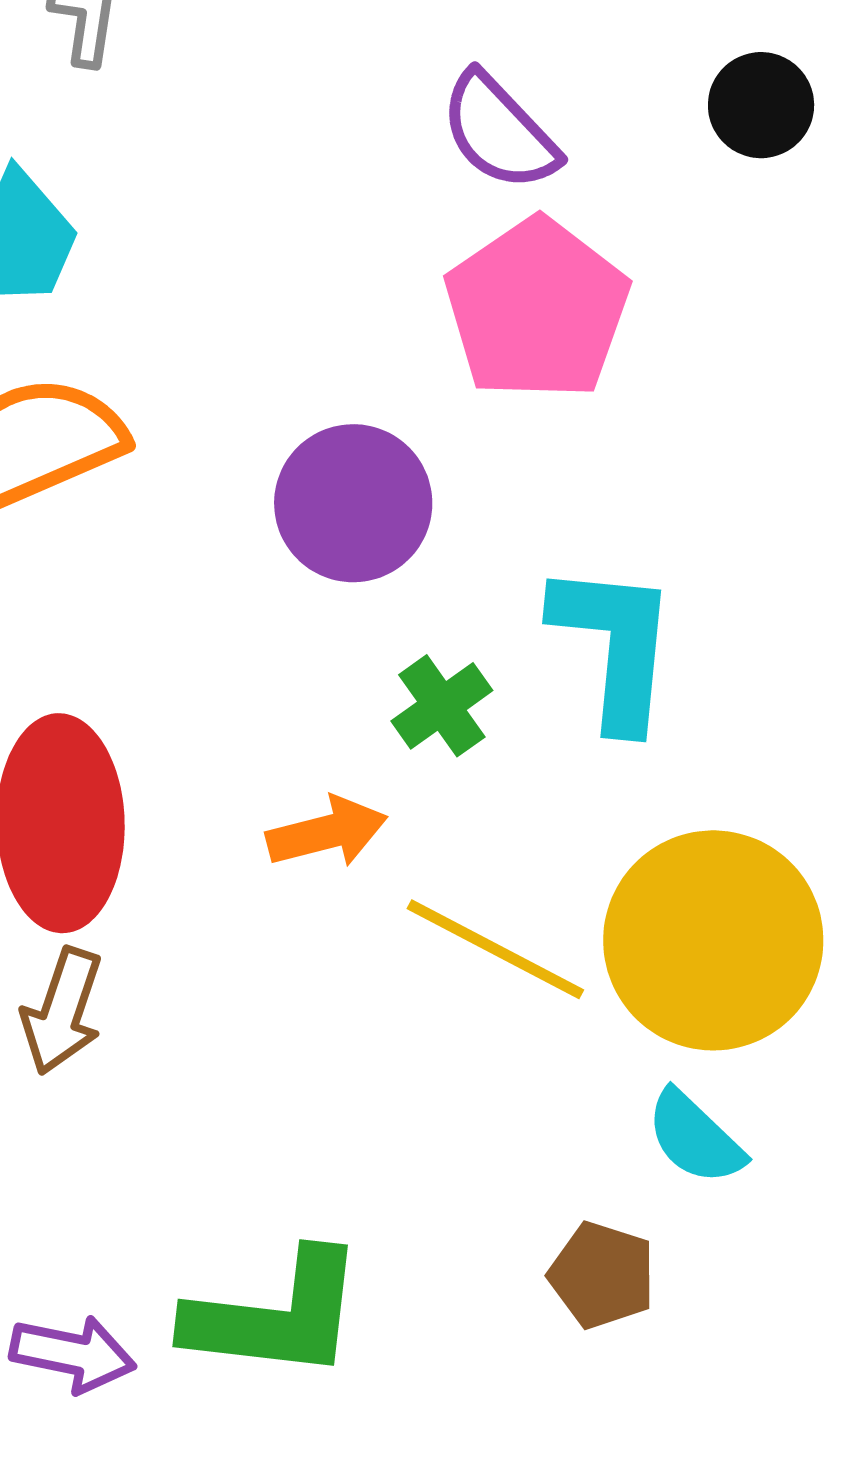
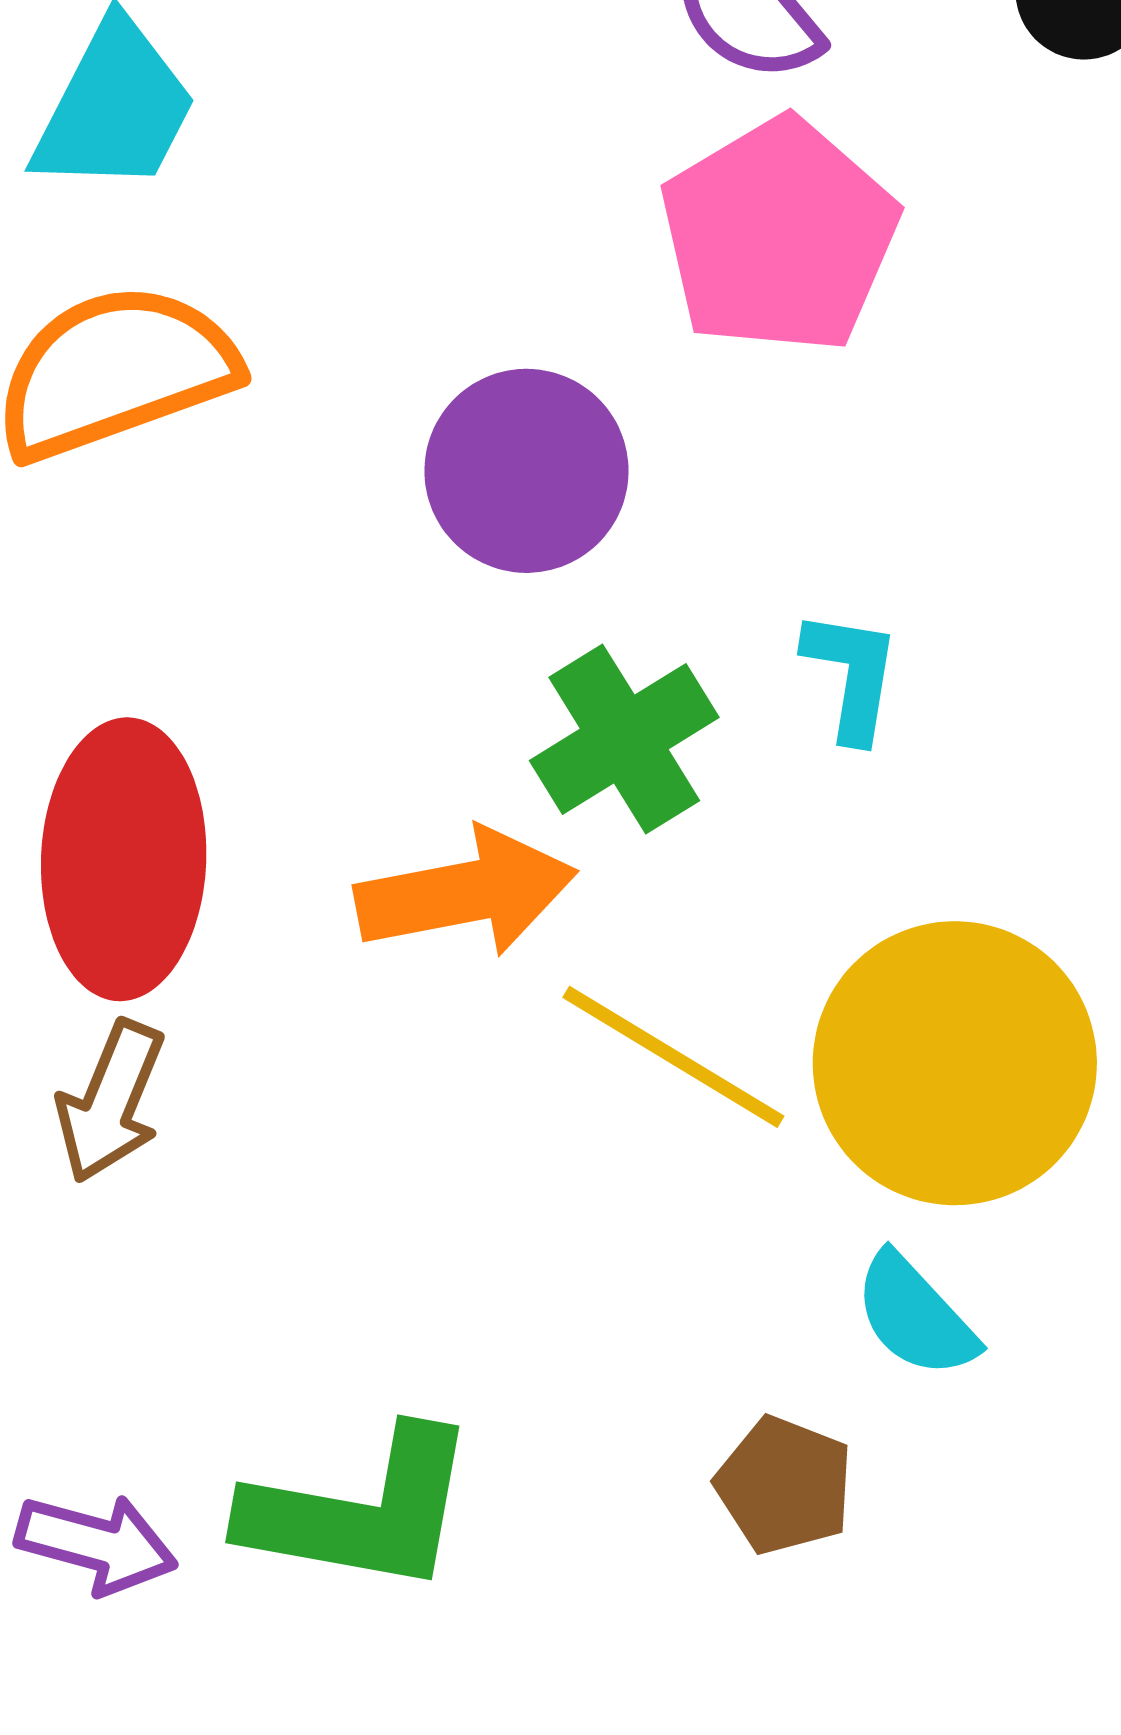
cyan L-shape: (615, 645) -> (852, 675), size x0.6
green cross: (442, 706) -> (624, 739), size x1.4
orange arrow: (327, 832) -> (466, 893), size x1.4

